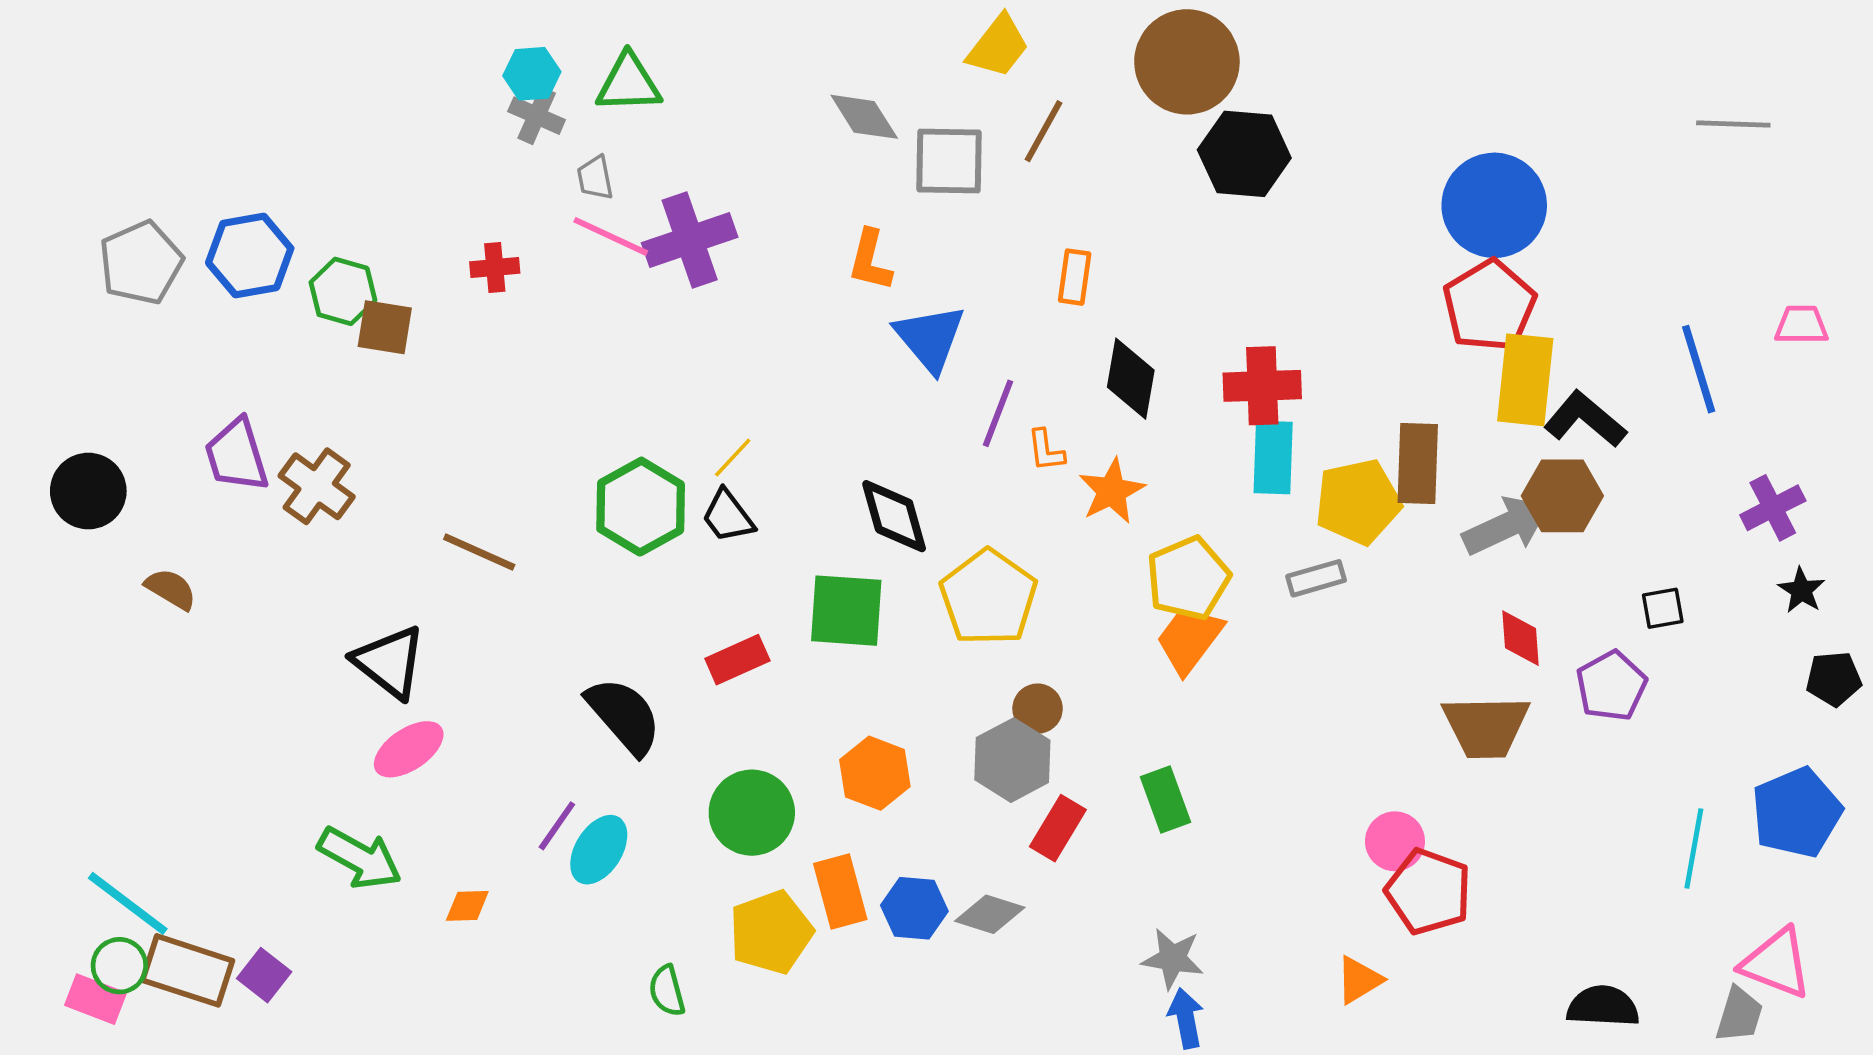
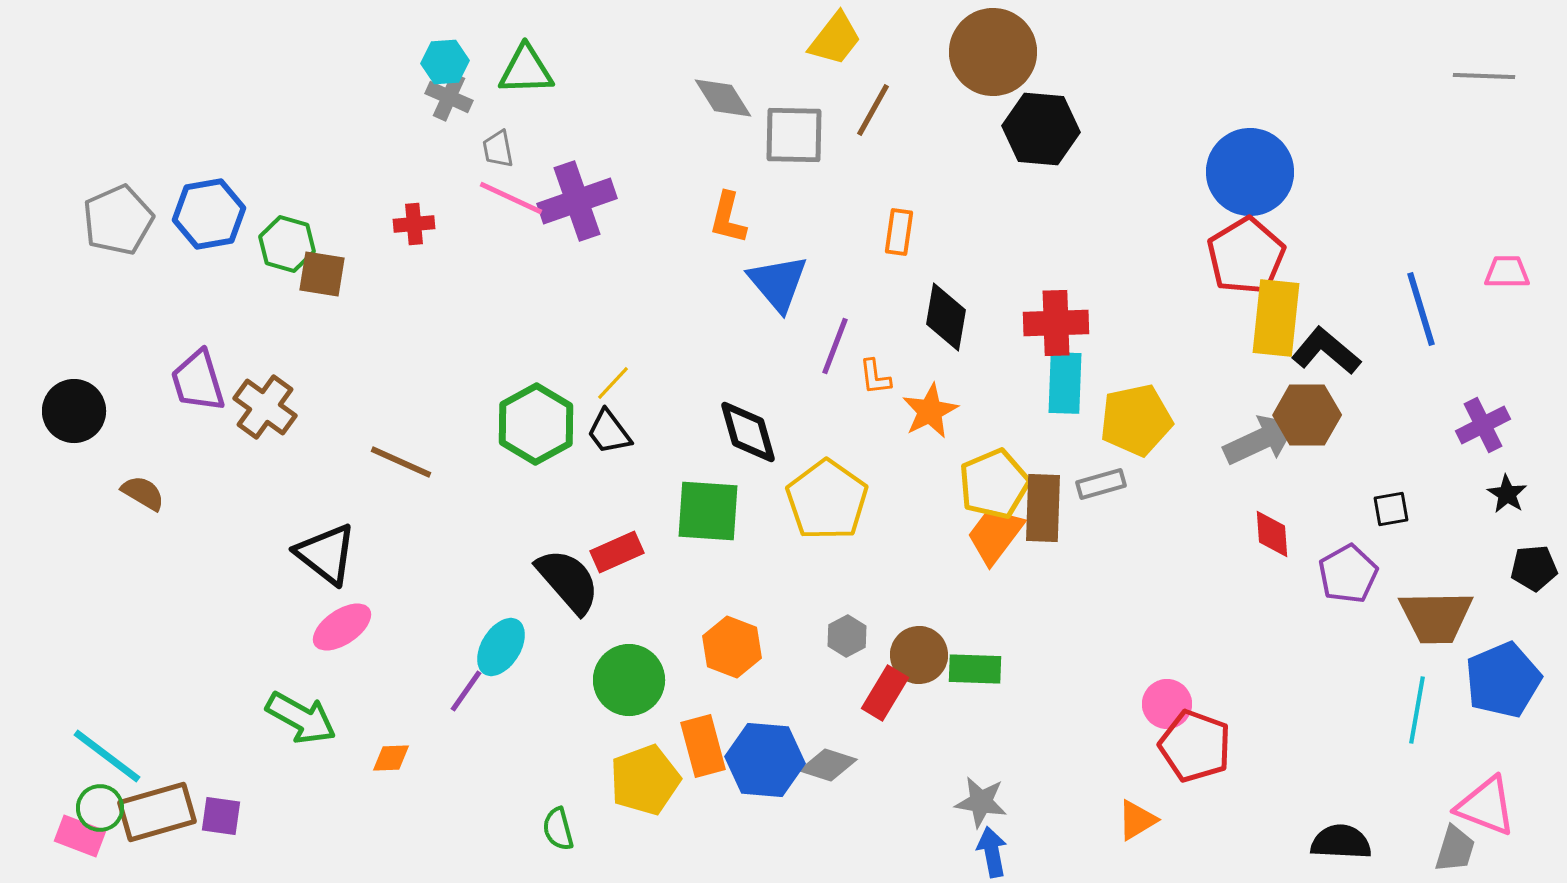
gray line: (1733, 124) -> (1484, 76), moved
brown rectangle: (1418, 464) -> (1043, 508), moved
brown circle: (1038, 709) -> (919, 655), moved, size x1.4
black semicircle: (624, 716) -> (568, 581), moved
brown trapezoid: (1486, 727) -> (1436, 617), moved
gray hexagon: (1012, 760) -> (847, 636), size x0.6
green rectangle: (1165, 799) -> (975, 669), turned -68
cyan ellipse: (599, 850) -> (501, 647), moved
blue hexagon: (914, 908) -> (765, 760), size x1.4
brown rectangle: (188, 970) -> (157, 812), turned -34
purple square: (264, 975) -> (221, 816), turned -30

